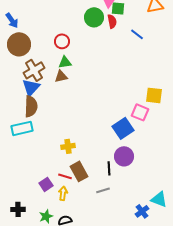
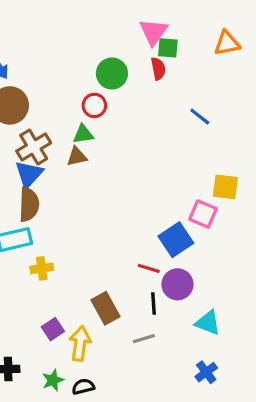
green circle: (94, 17) -> (112, 73), moved
blue line: (137, 34) -> (200, 117), moved
red circle: (62, 41) -> (94, 105), moved
yellow cross: (68, 146) -> (42, 268), moved
red line: (65, 176) -> (149, 268), moved
yellow arrow: (63, 193) -> (80, 343), size x1.5
cyan triangle: (159, 199) -> (208, 323), moved

